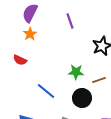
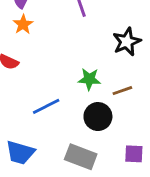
blue line: (46, 91) -> (46, 106), turned -66

